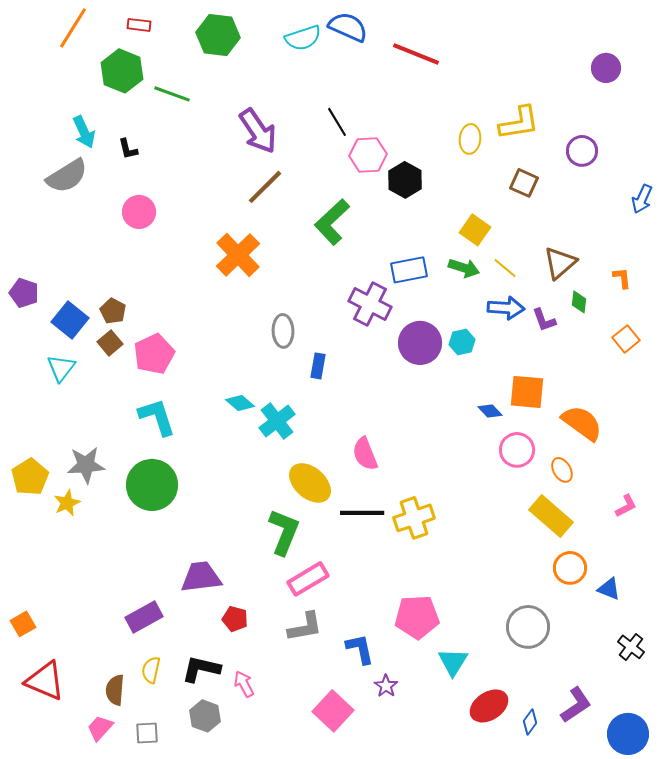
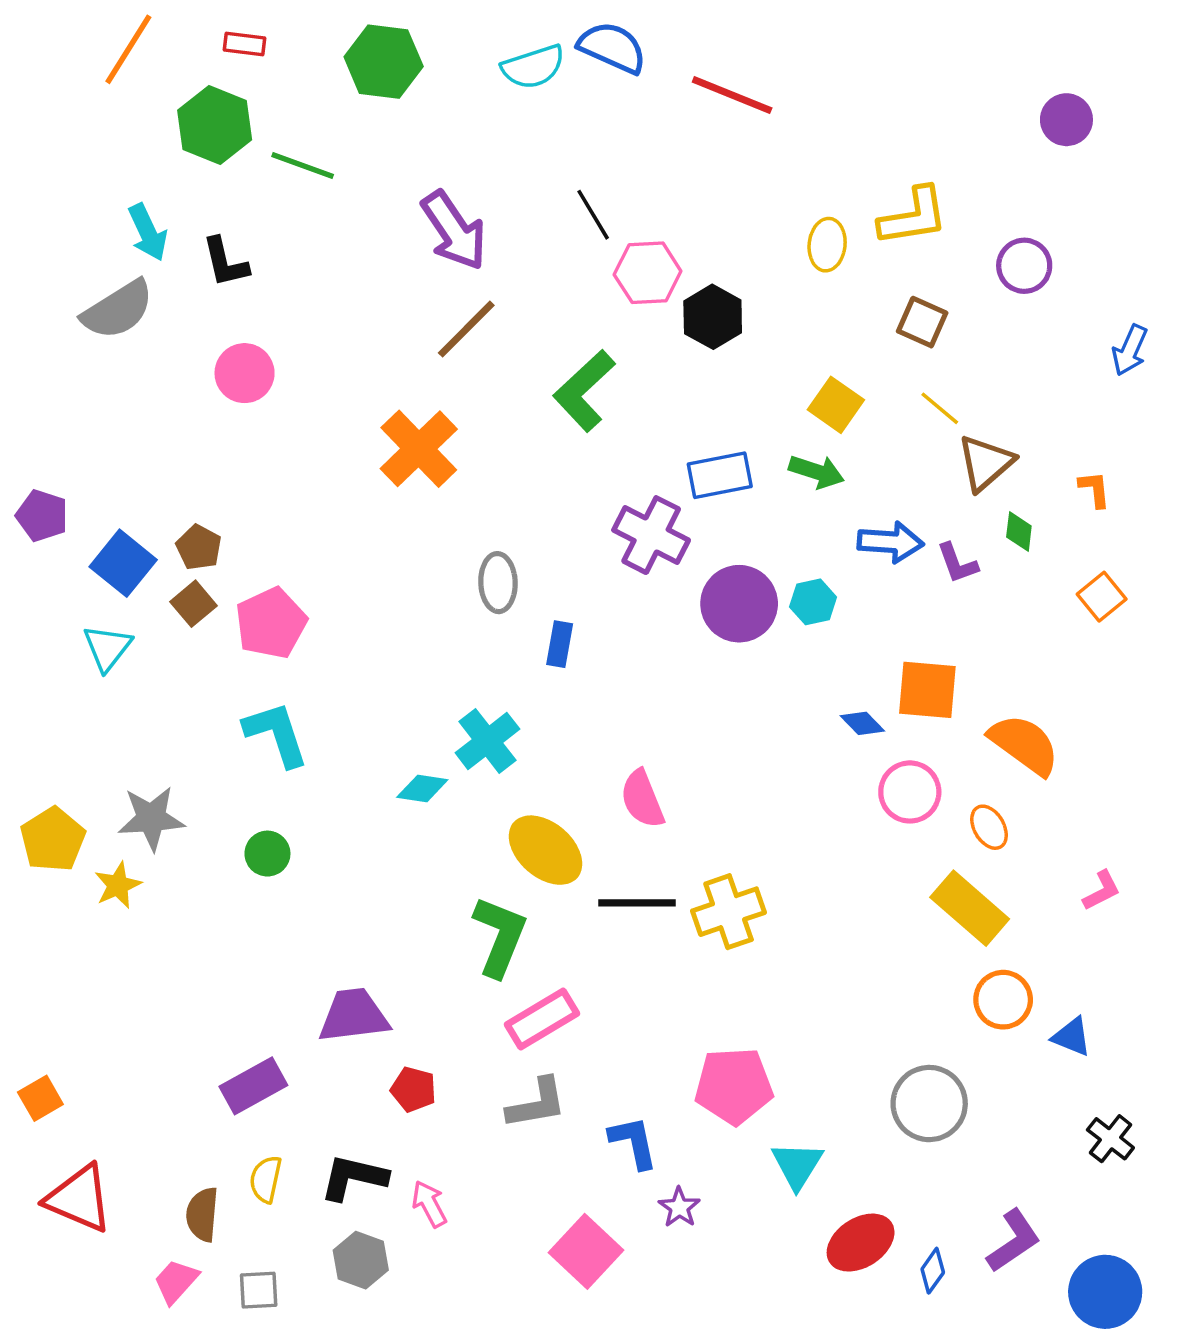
black L-shape: (128, 149) -> (225, 262), size x1.4
yellow line: (505, 268) -> (940, 408), moved
cyan diamond: (240, 403) -> (422, 788), moved, turned -32
green circle: (152, 485) -> (267, 854), size x0.5

